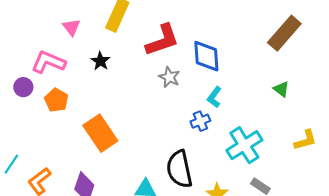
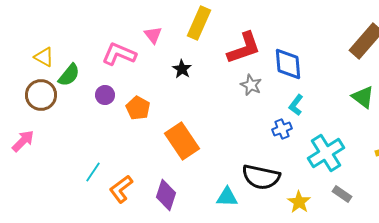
pink L-shape: (48, 62) -> (119, 54), moved
green triangle: (281, 89) -> (363, 97), size x1.4
black semicircle: (179, 169) -> (261, 177), turned -66

